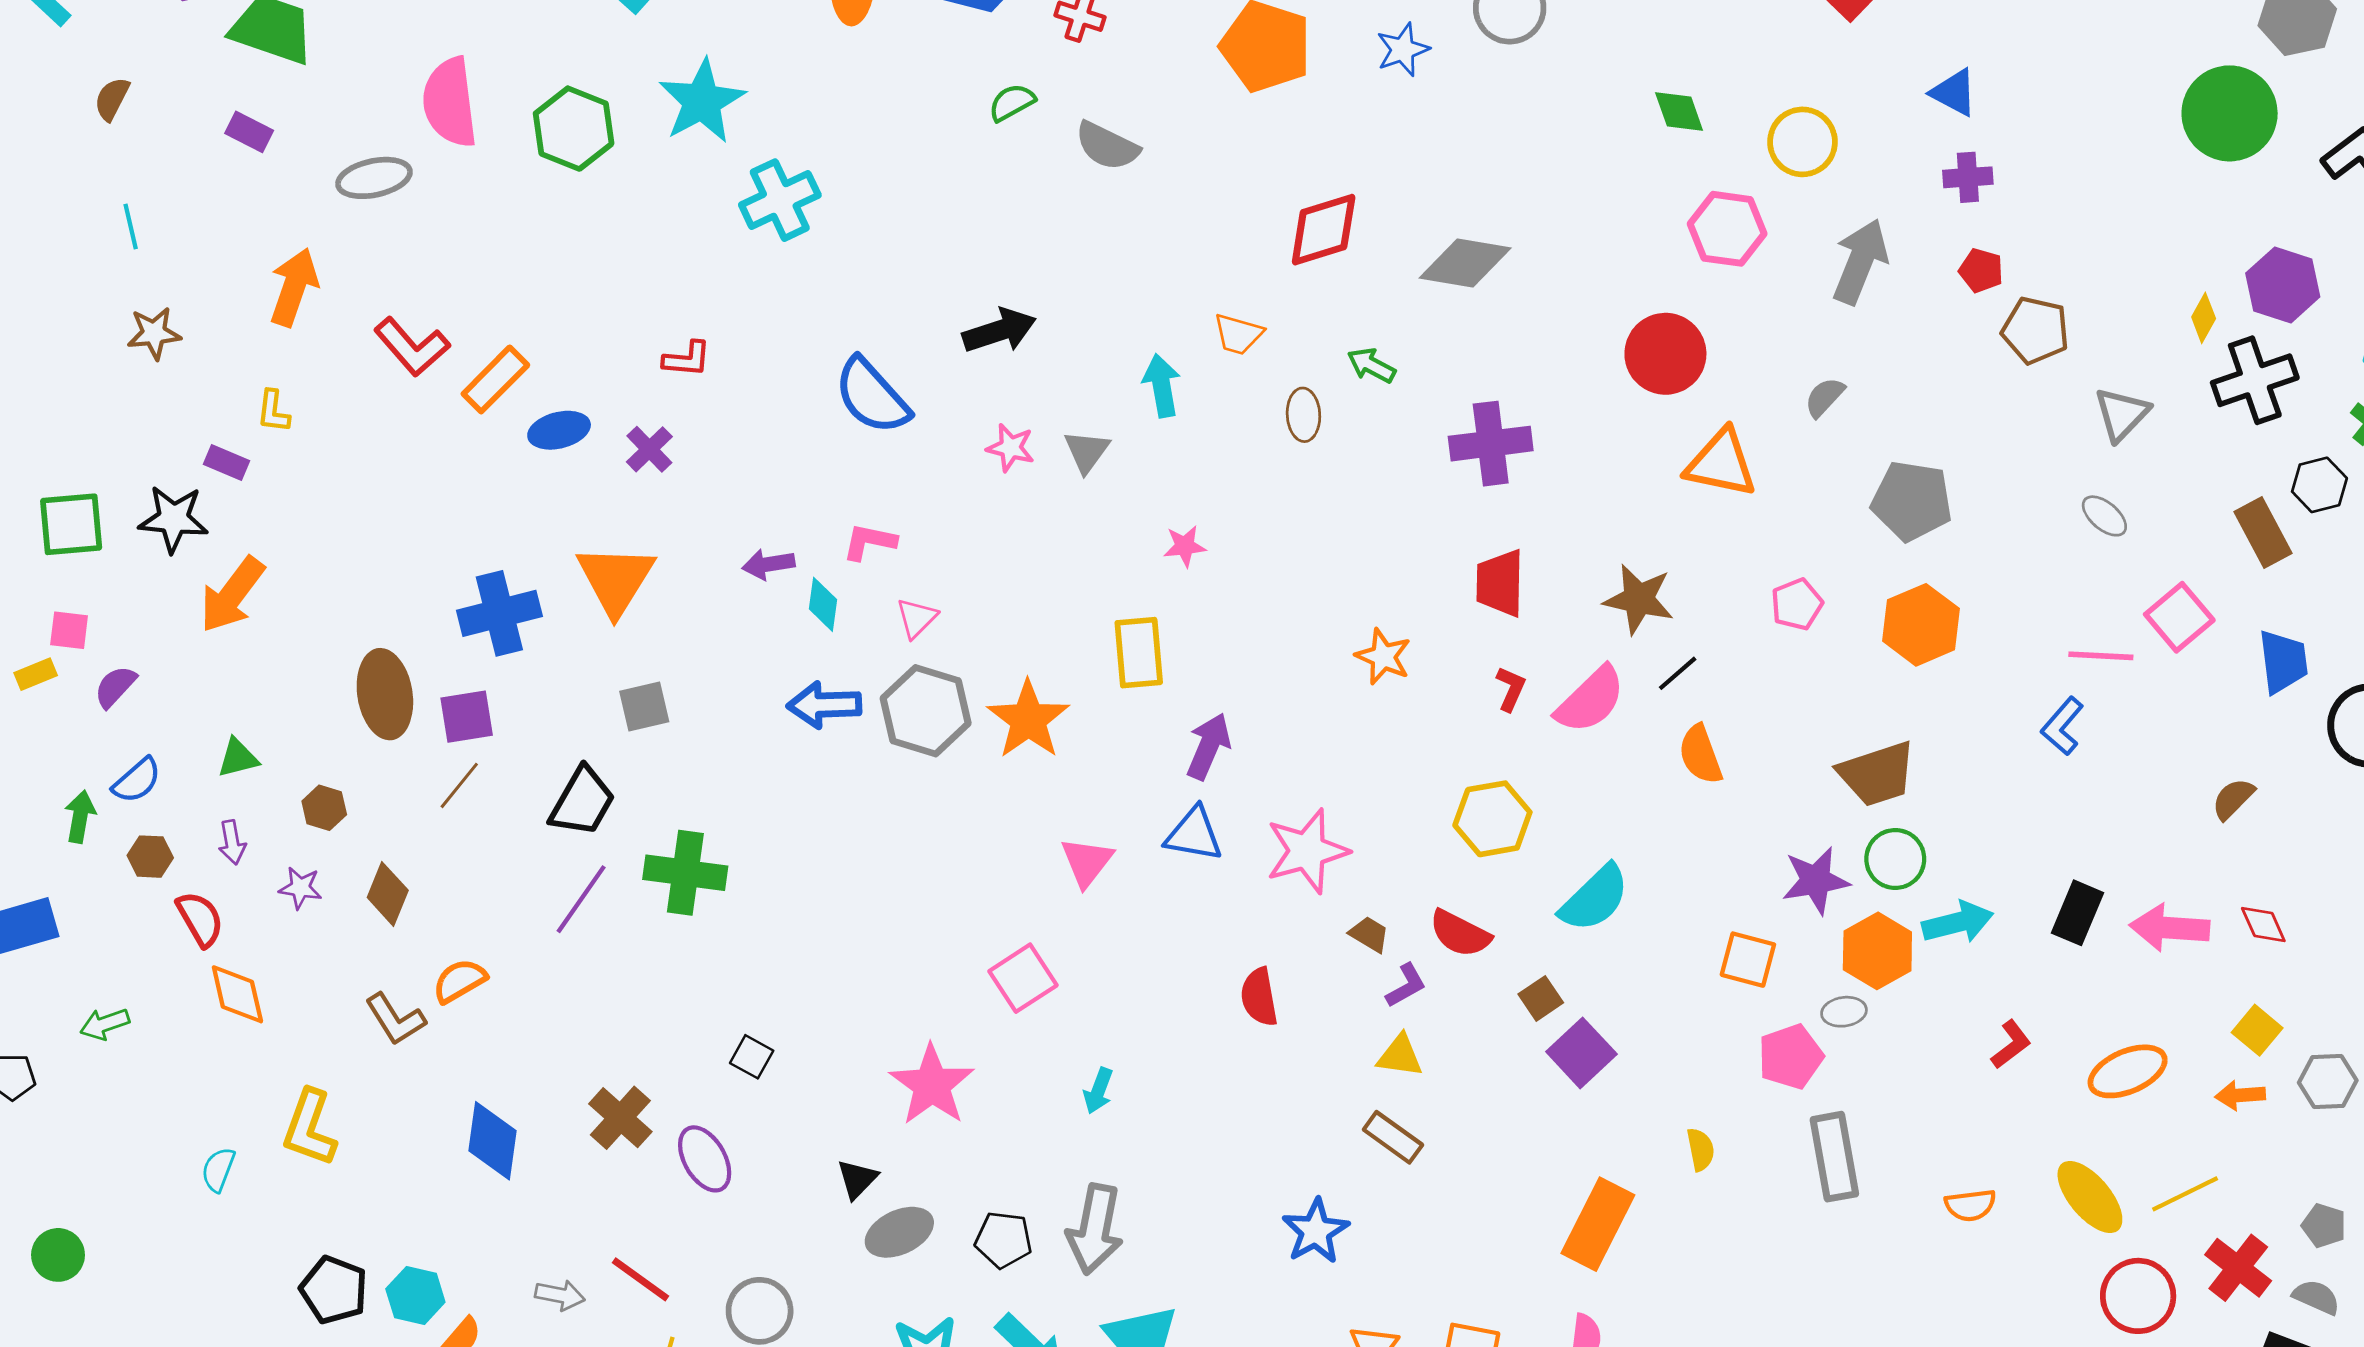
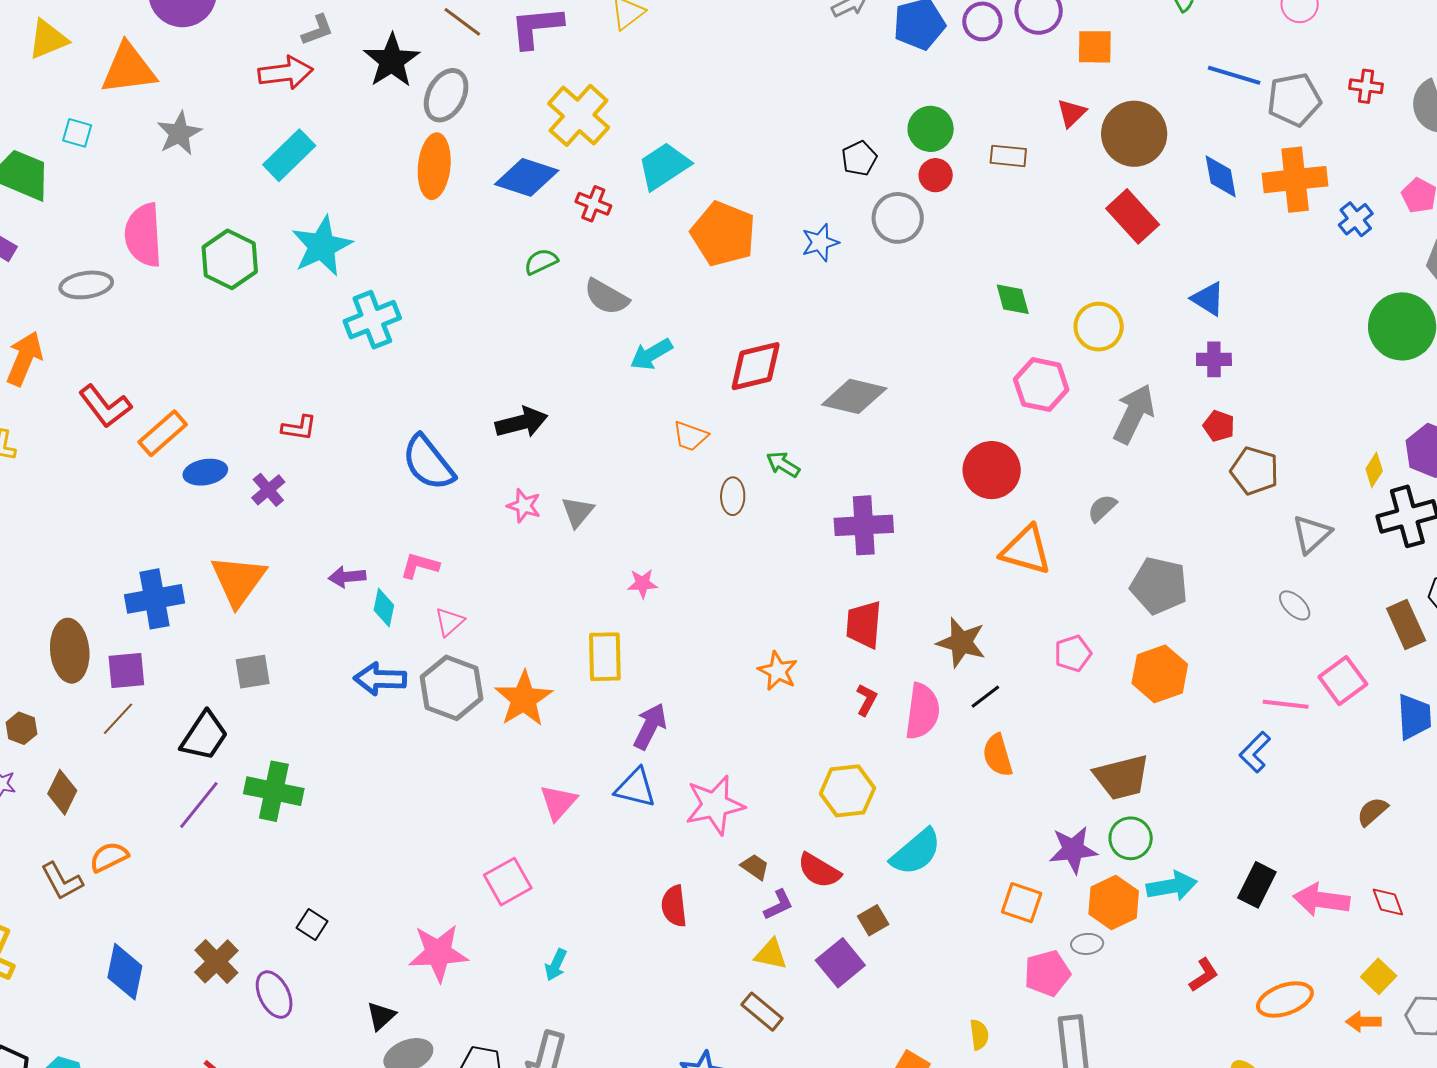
cyan arrow: (1162, 386) -> (651, 354), moved, turned -114
pink semicircle: (1590, 700) -> (922, 711), turned -42
purple square: (1581, 1053) -> (840, 963), moved
pink star: (932, 1085) -> (438, 953), turned 30

